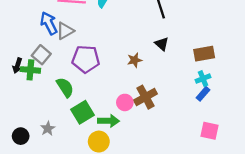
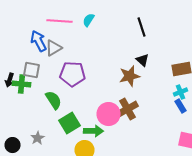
gray square: (41, 55) -> (32, 70), turned -30
brown star: (135, 60) -> (130, 76), moved, size x1.5
blue rectangle: (203, 94) -> (180, 106), turned -72
pink circle: (125, 102) -> (108, 114), size x1.5

